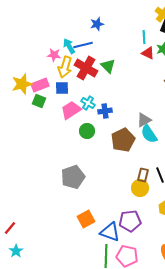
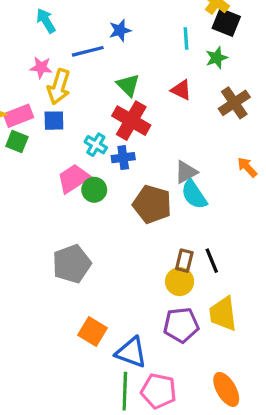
blue star: (97, 24) -> (120, 30), moved
cyan arrow: (69, 46) -> (46, 21), moved
red triangle: (148, 53) -> (181, 90), moved
red cross: (86, 68) -> (131, 121), moved
pink trapezoid: (71, 110) -> (73, 179), moved
brown pentagon: (123, 140) -> (152, 204), turned -30
orange square: (86, 219) -> (93, 331), turned -30
purple pentagon: (130, 221) -> (181, 325), moved

